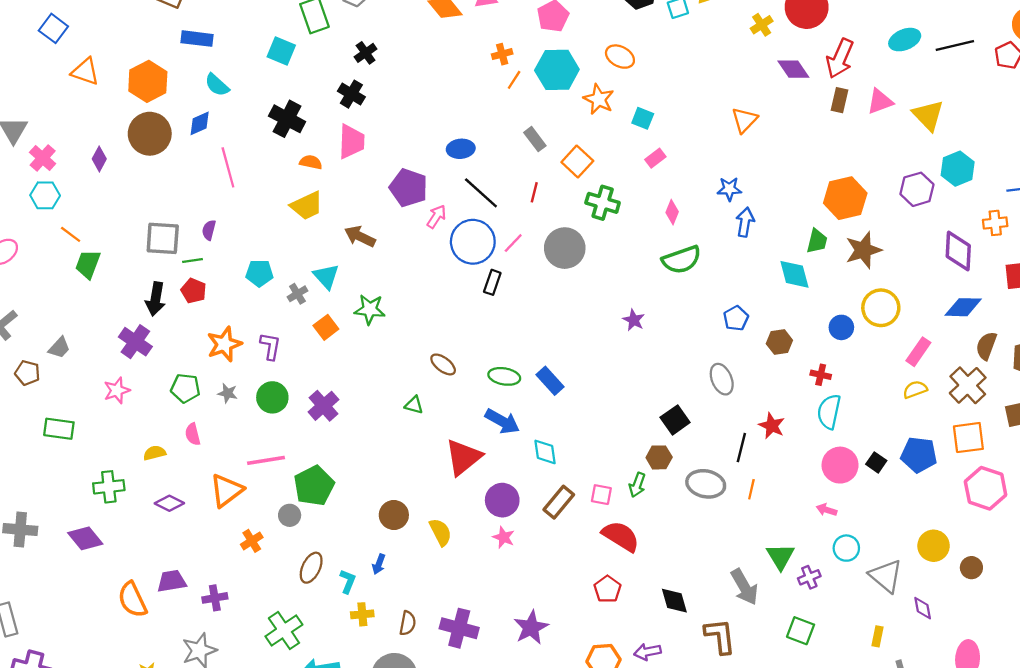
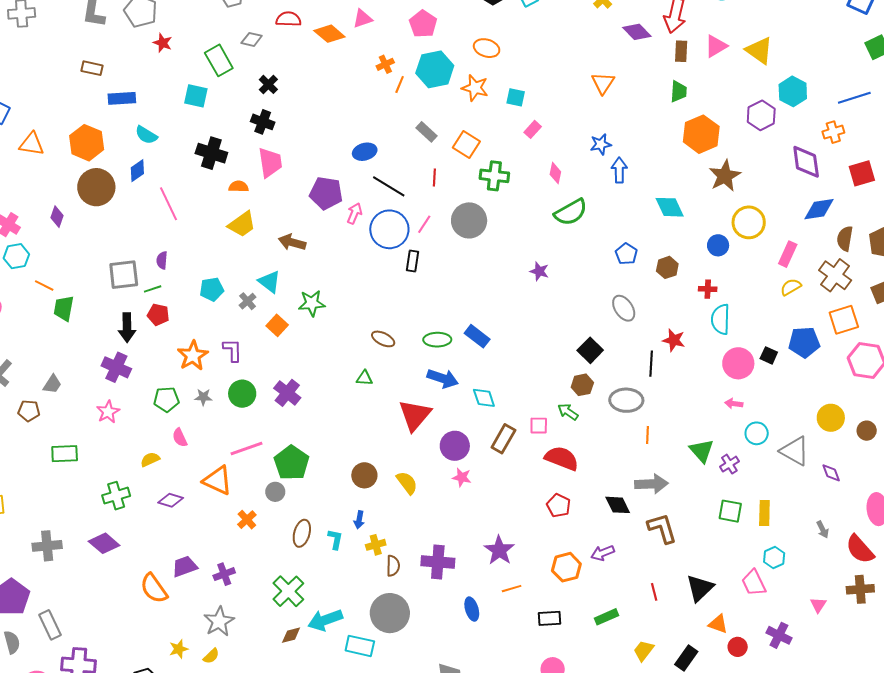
green trapezoid: (817, 241) -> (679, 91), moved
green arrow: (637, 485) -> (568, 412), turned 115
orange line: (751, 489) -> (647, 435), moved
orange triangle: (227, 490) -> (217, 480), turned -48
gray arrow: (744, 587) -> (651, 484), moved, turned -52
yellow cross: (362, 614) -> (376, 545), moved
yellow rectangle: (878, 636) -> (764, 513), moved, size x1.4

